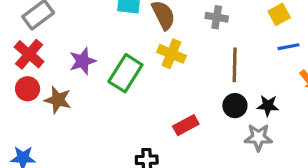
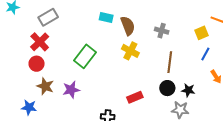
blue line: (289, 47) -> (205, 54), turned -56
purple star: (83, 61) -> (71, 90), moved
green rectangle: (125, 73) -> (85, 56), moved
brown star: (58, 100) -> (45, 86), moved

